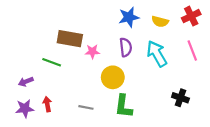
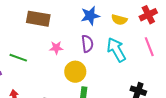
brown rectangle: (70, 39) -> (38, 19), moved

